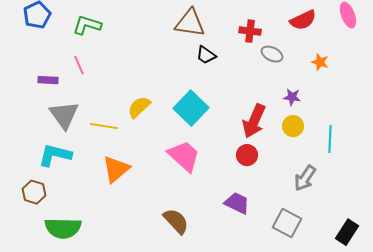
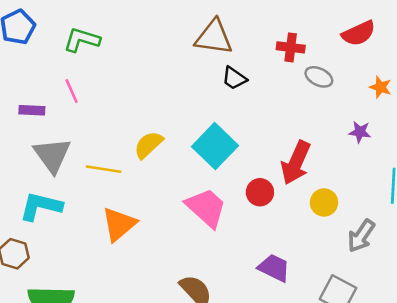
purple star: (292, 97) -> (360, 132), moved
yellow circle: (293, 126) -> (324, 202), moved
red circle: (247, 155) -> (260, 192), moved

